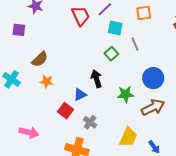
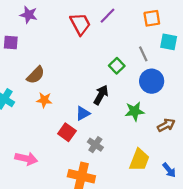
cyan square: (115, 28) -> (169, 42), moved
blue circle: (153, 78) -> (152, 81), moved
black arrow: (97, 79) -> (101, 95), turned 48
brown arrow: (153, 107) -> (166, 125), size x0.7

